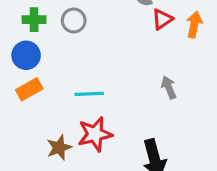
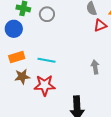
orange rectangle: (29, 89) -> (17, 57), moved
brown star: (59, 148) -> (22, 77), moved

